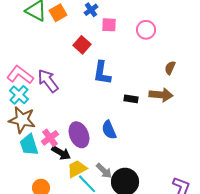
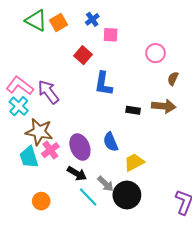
pink circle: (146, 30) -> (156, 53), moved
brown star: (22, 120) -> (39, 132), moved
black arrow: (61, 153) -> (77, 174), moved
yellow trapezoid: (77, 169) -> (134, 162), moved

